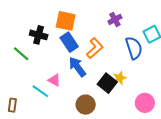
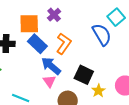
purple cross: (115, 19) -> (54, 15), moved
yellow star: (120, 78) -> (98, 91), moved
pink triangle: (54, 80) -> (49, 81), moved, turned 40

